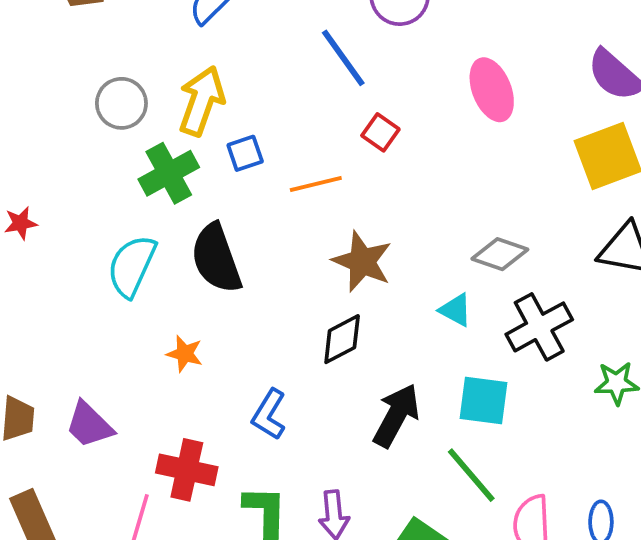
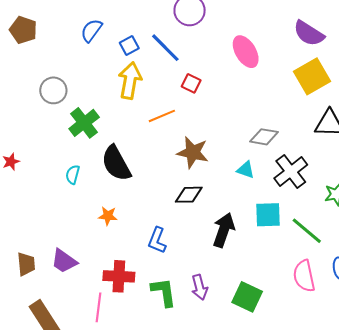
yellow arrow: (202, 101) -> (130, 81), moved
blue square: (245, 153) -> (129, 46), moved
cyan semicircle: (132, 266) -> (73, 175), size x0.6
black diamond: (342, 339) -> (189, 195), turned 36
green line: (471, 475) -> (307, 231), moved

